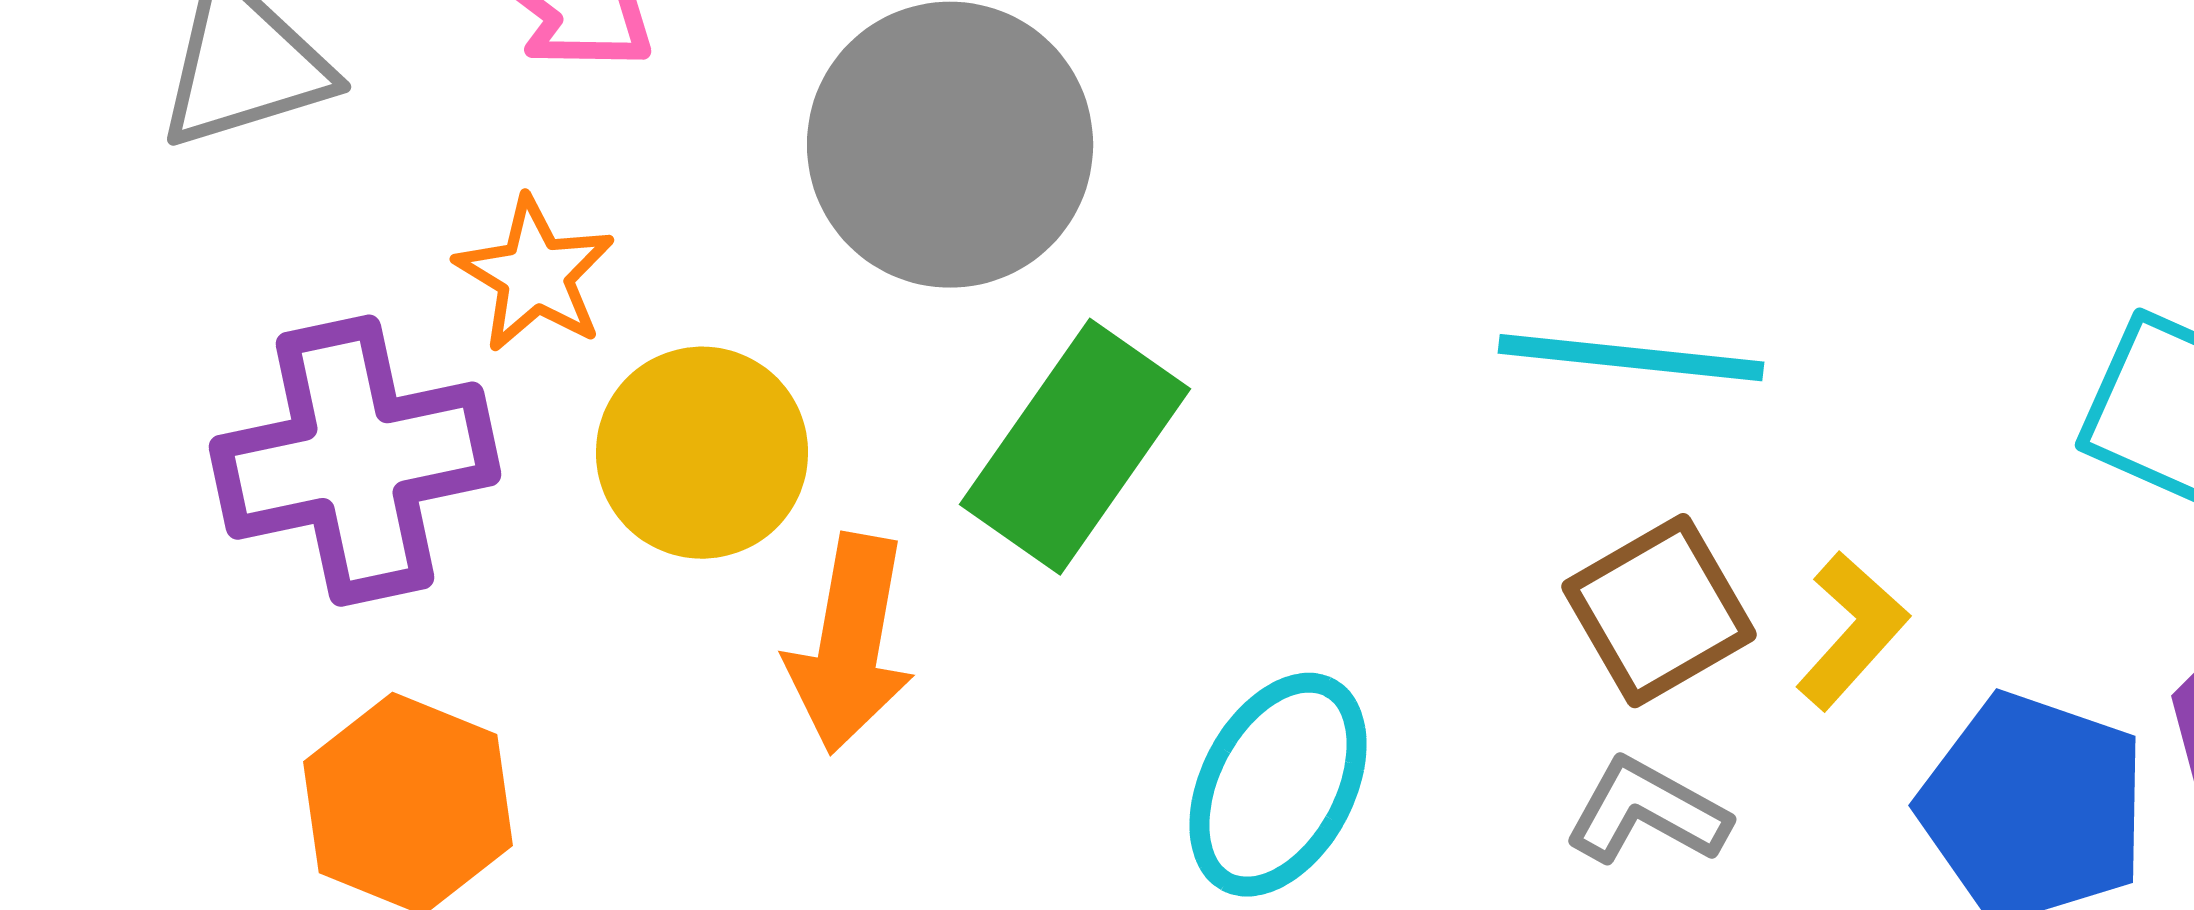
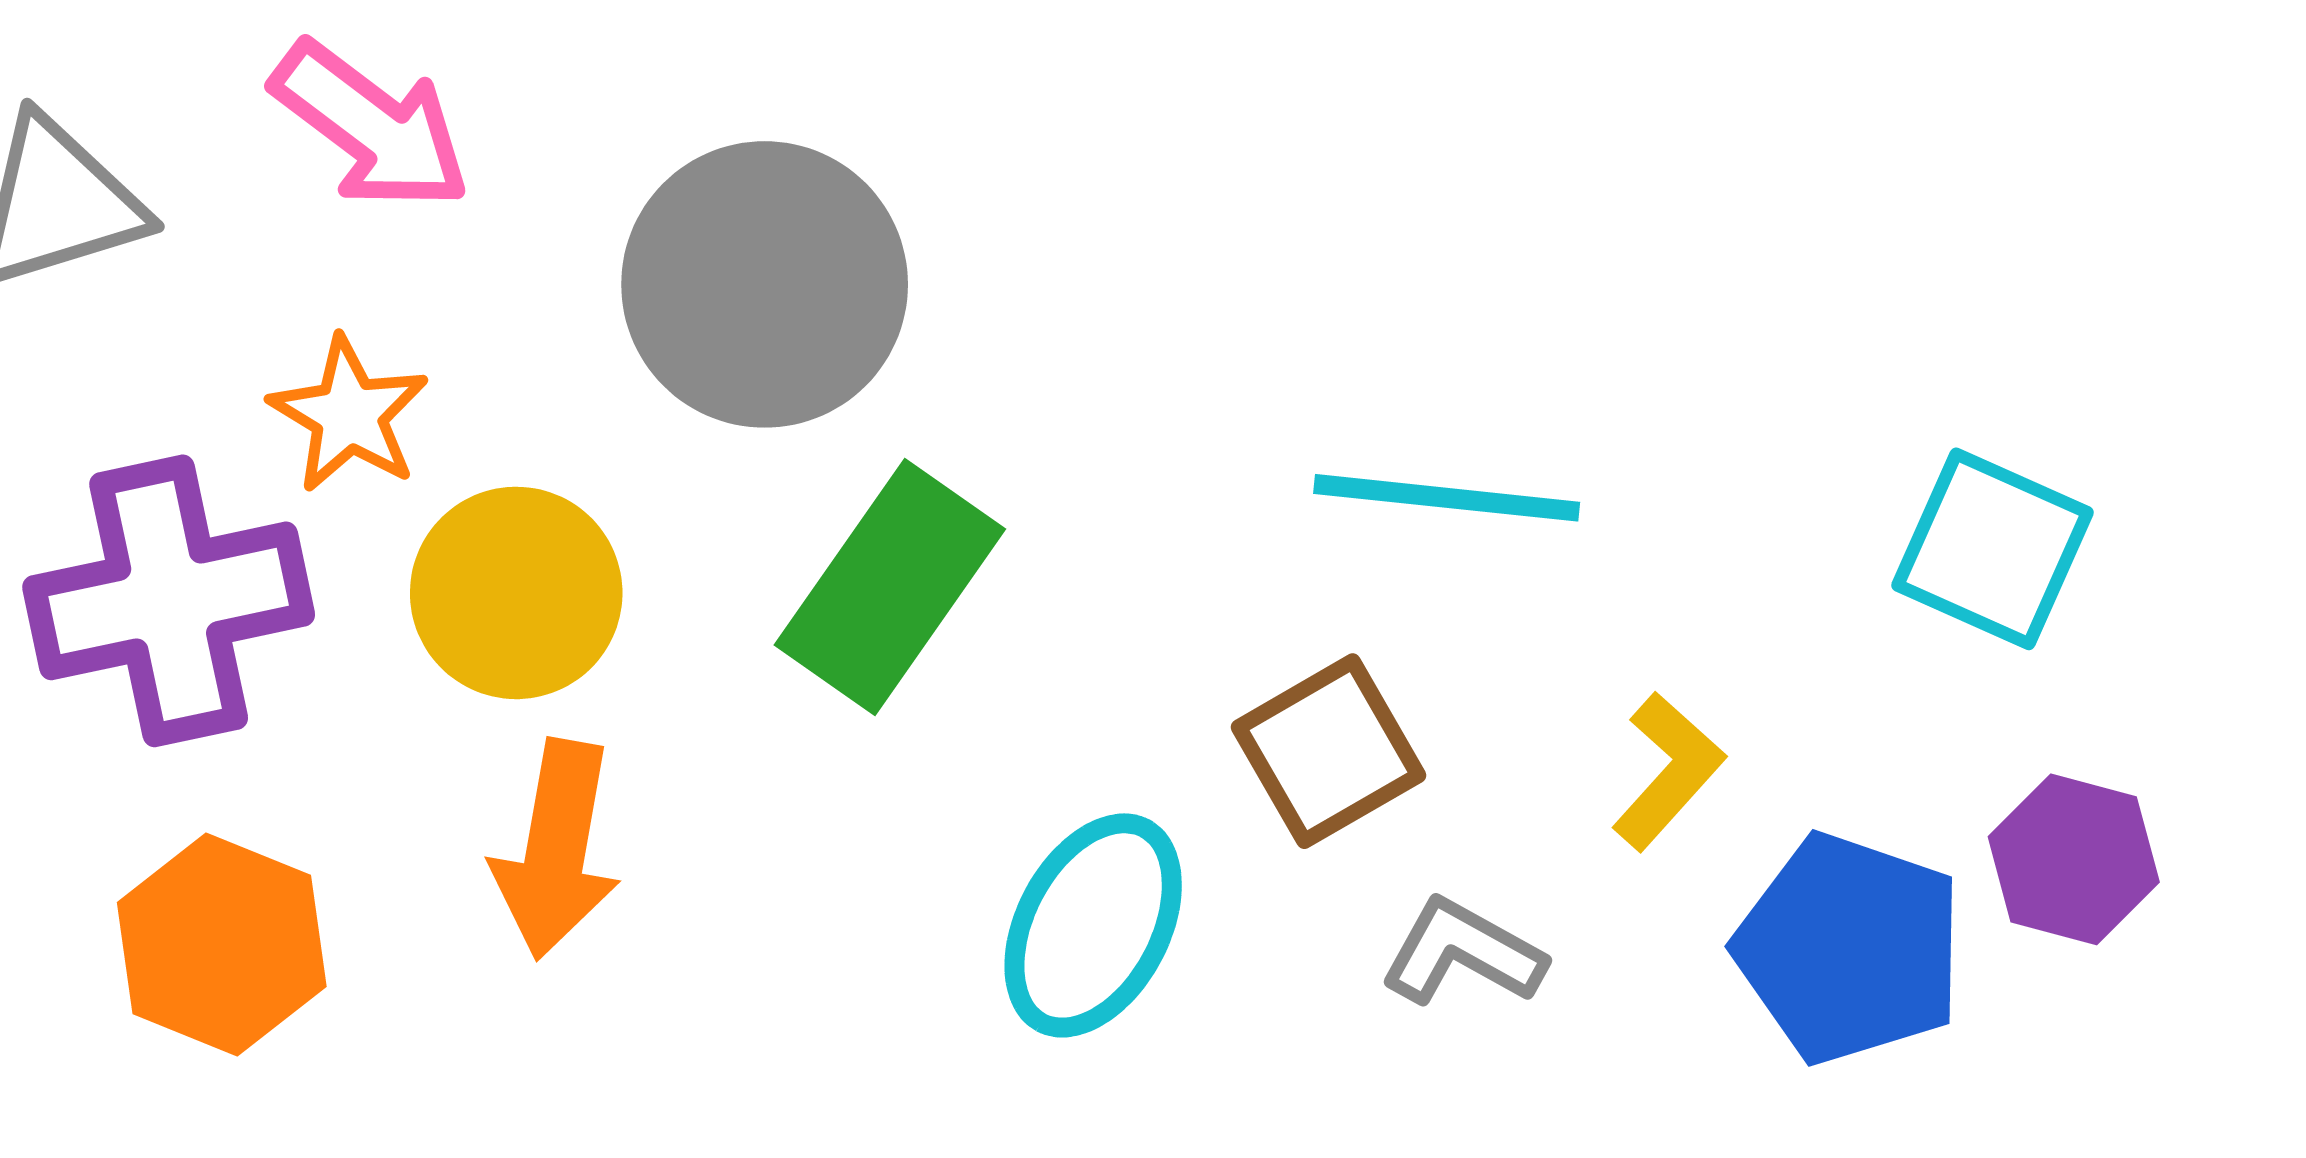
brown square: (1659, 611) -> (1328, 751), moved
orange arrow: (850, 644) -> (556, 849), moved

